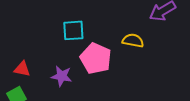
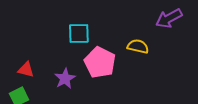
purple star: (62, 76) -> (65, 78), turned 30

